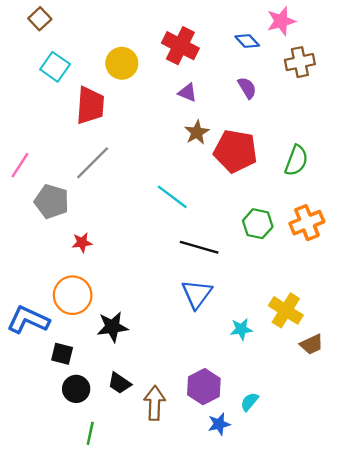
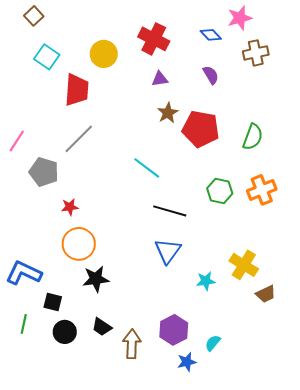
purple triangle: (187, 93) -> (160, 79), turned -30
orange circle: (73, 295) -> (79, 244), moved
green line: (90, 433) -> (24, 324), moved

